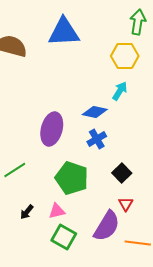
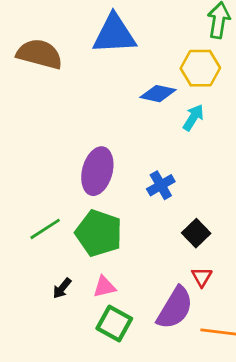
blue diamond: (95, 112) -> (158, 94), moved
green pentagon: (72, 178) -> (99, 233), moved

